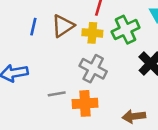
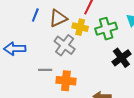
gray cross: (93, 69) -> (65, 45), moved

